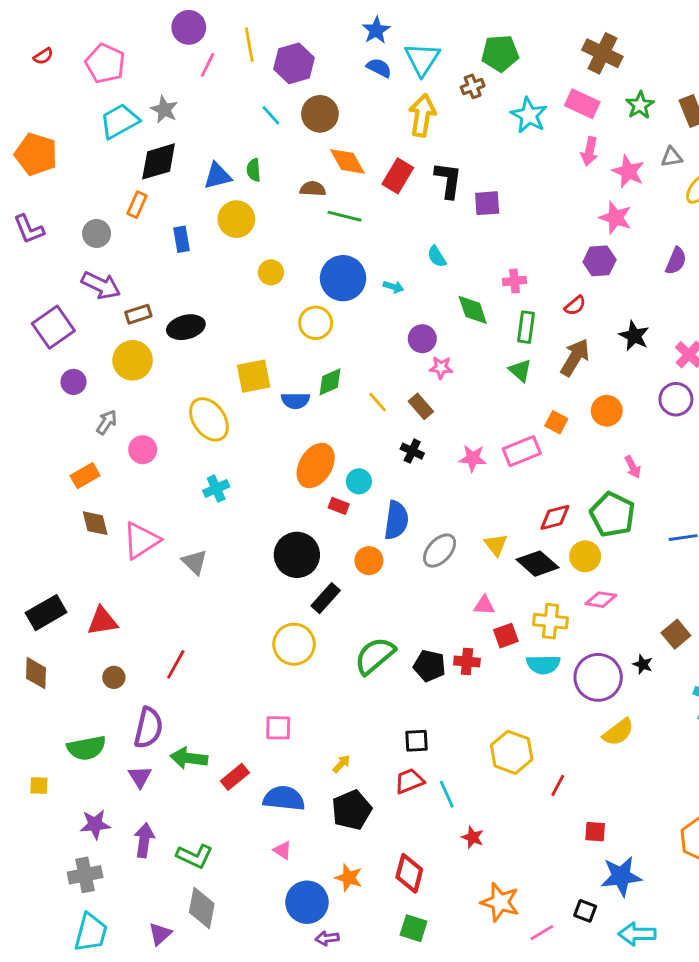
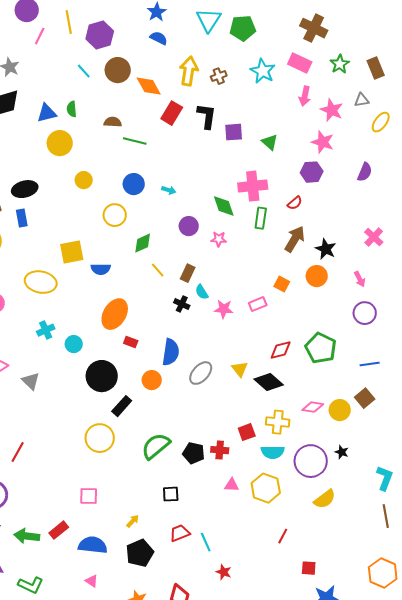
cyan triangle: (422, 59) -> (209, 20), moved
brown cross: (473, 86) -> (219, 76), moved
orange diamond: (347, 161) -> (149, 86), moved
blue rectangle: (182, 239) -> (22, 218), moved
cyan semicircle: (437, 257) -> (202, 292), moved
blue circle: (343, 278) -> (134, 184), size x0.7
pink cross: (515, 281) -> (253, 186), size x1.8
black ellipse: (186, 327) -> (25, 189), moved
black star: (634, 336) -> (326, 249), moved
pink star: (441, 368) -> (219, 239), moved
green triangle: (520, 370) -> (270, 142), moved
green diamond: (330, 382) -> (143, 243), moved
purple circle: (676, 399) -> (365, 313), moved
brown rectangle: (421, 406) -> (188, 273), turned 66
yellow ellipse: (209, 419) -> (41, 282), turned -44
pink rectangle: (522, 451) -> (258, 304), size x0.7
pink arrow: (633, 467) -> (360, 279), moved
cyan circle: (359, 481) -> (74, 344), moved
yellow circle: (585, 556) -> (340, 410), moved
pink triangle: (484, 605) -> (232, 485), moved
brown square: (676, 634) -> (365, 398), moved
black square: (417, 741) -> (171, 494), moved
yellow hexagon: (512, 752) -> (266, 488), moved
green arrow: (189, 758) -> (27, 536), moved

